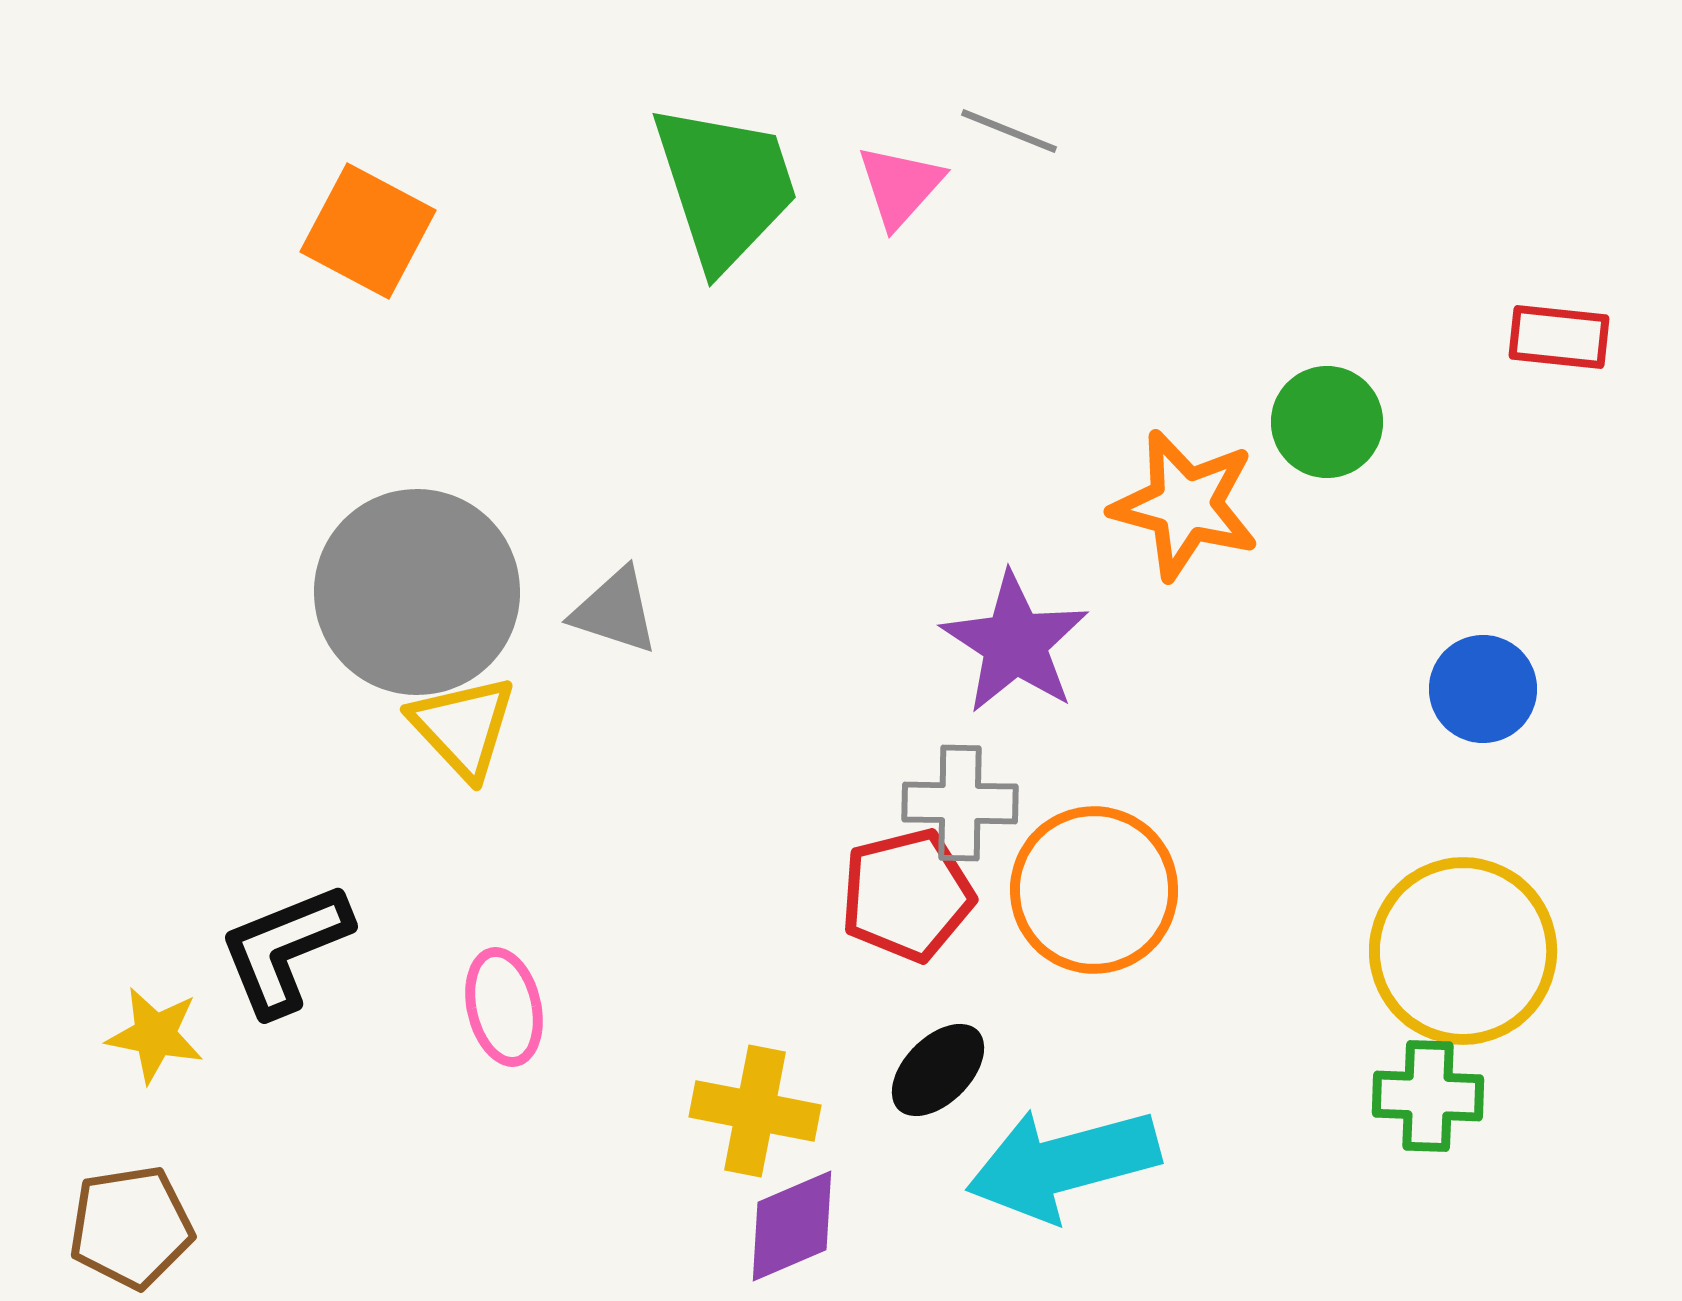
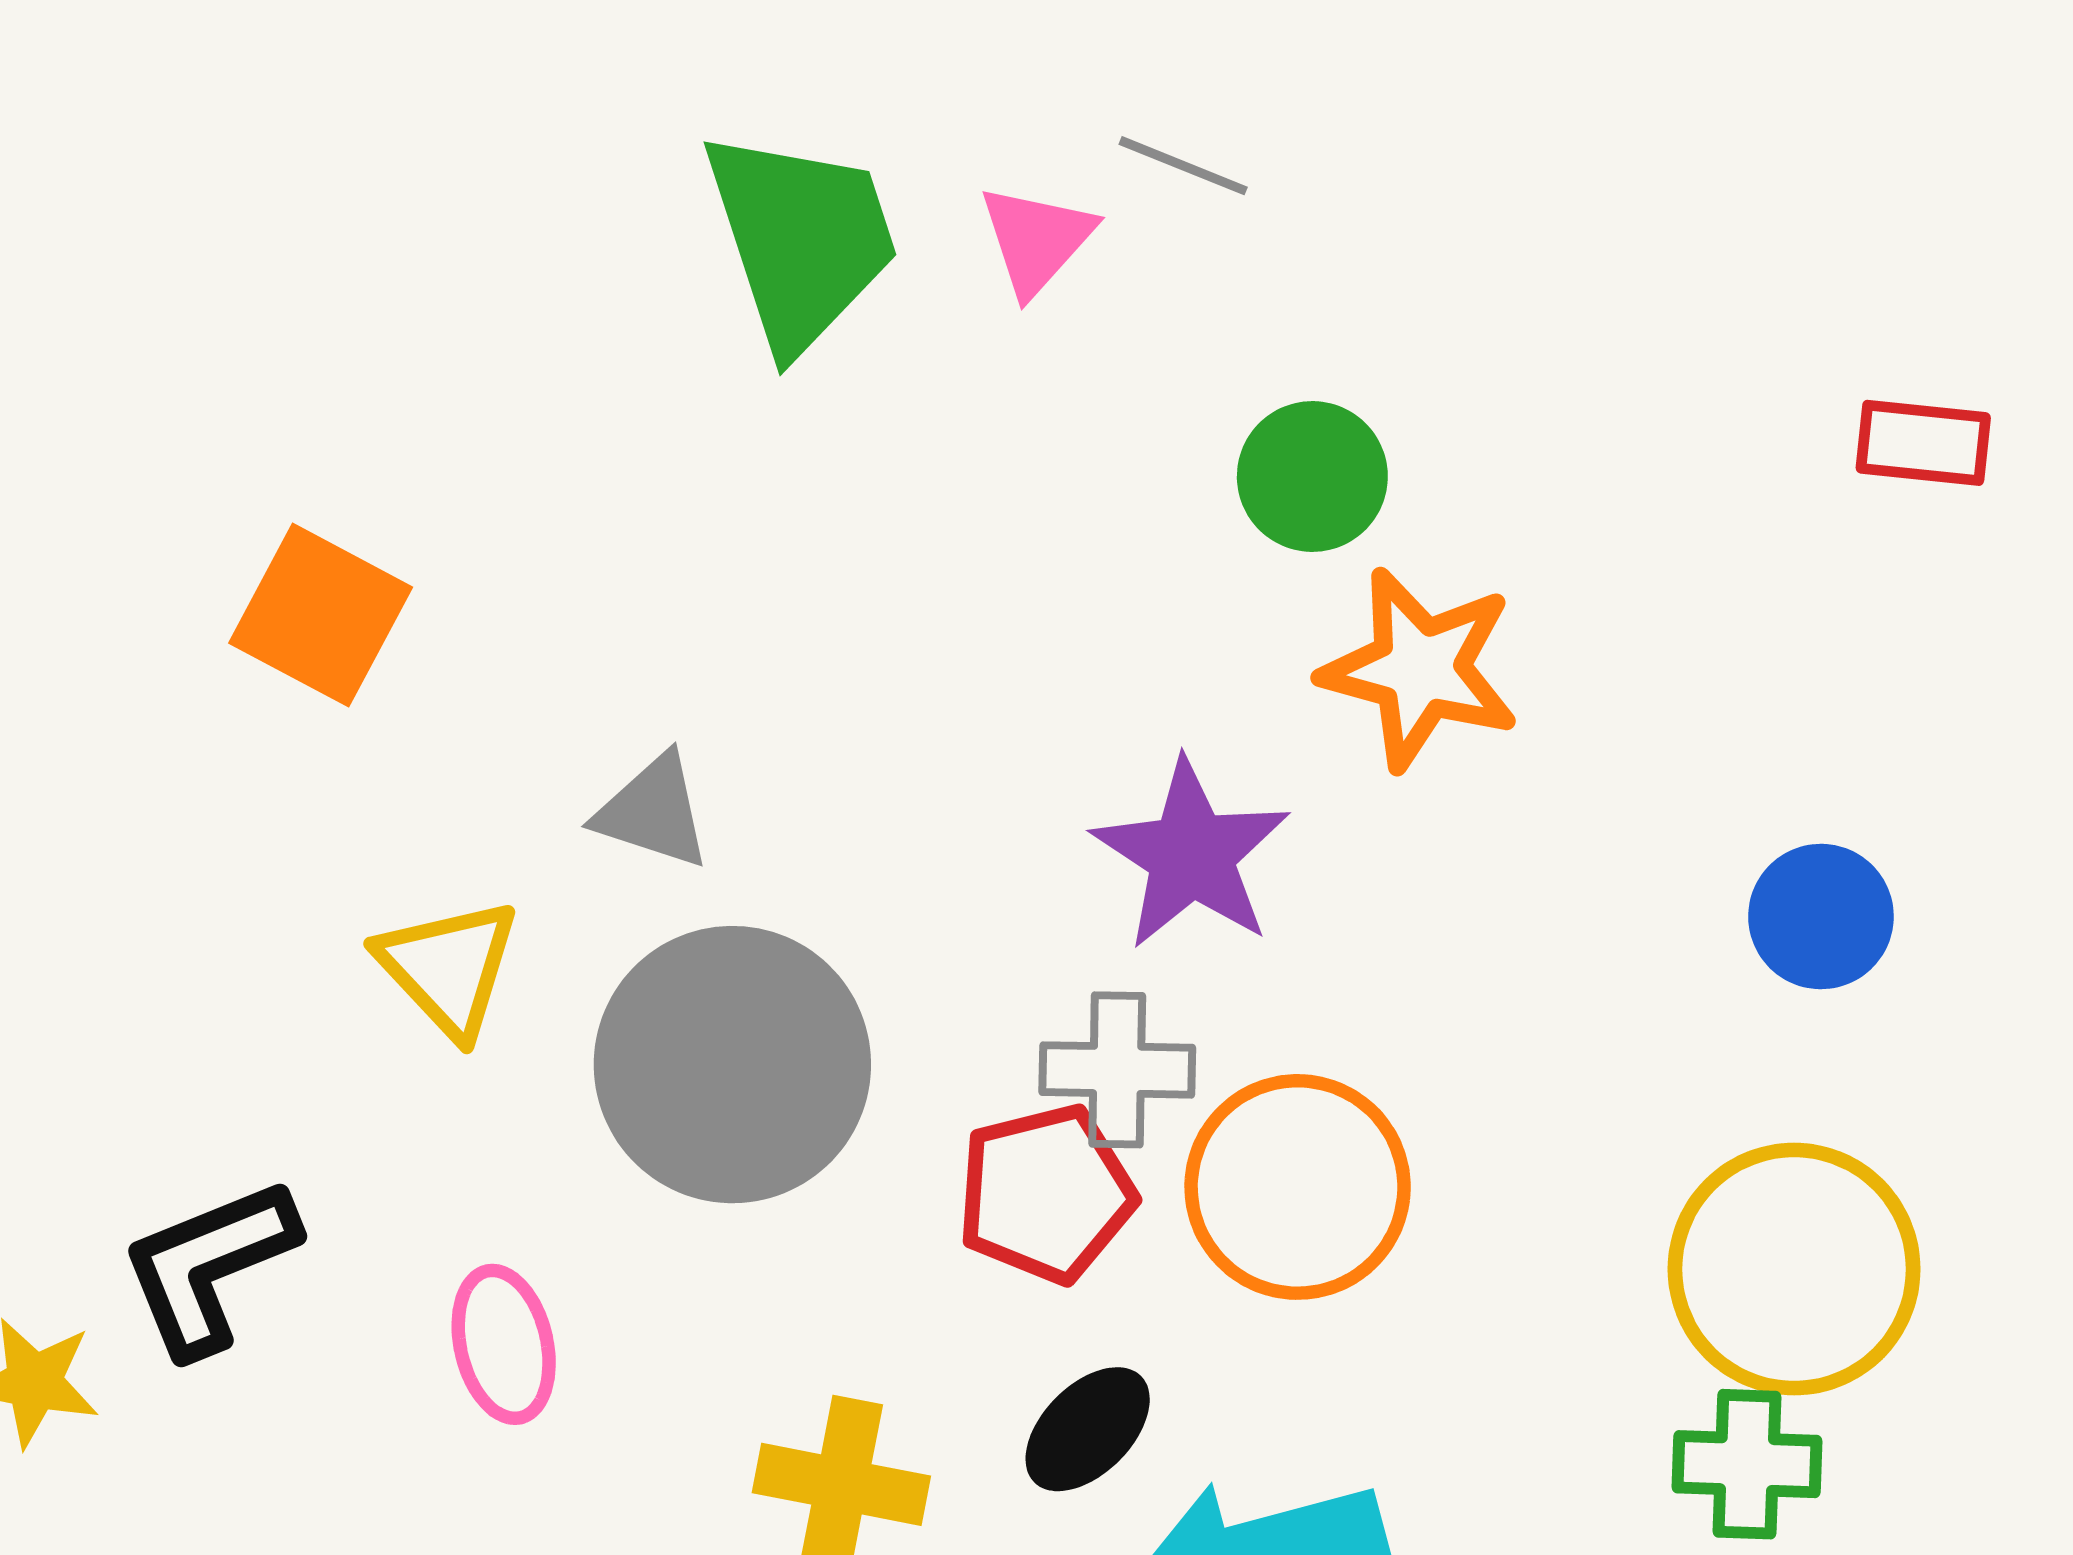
orange square: (368, 231) -> (321, 615), moved
green circle: (1327, 422) -> (1312, 477), moved
gray circle: (417, 592) -> (732, 1065), moved

